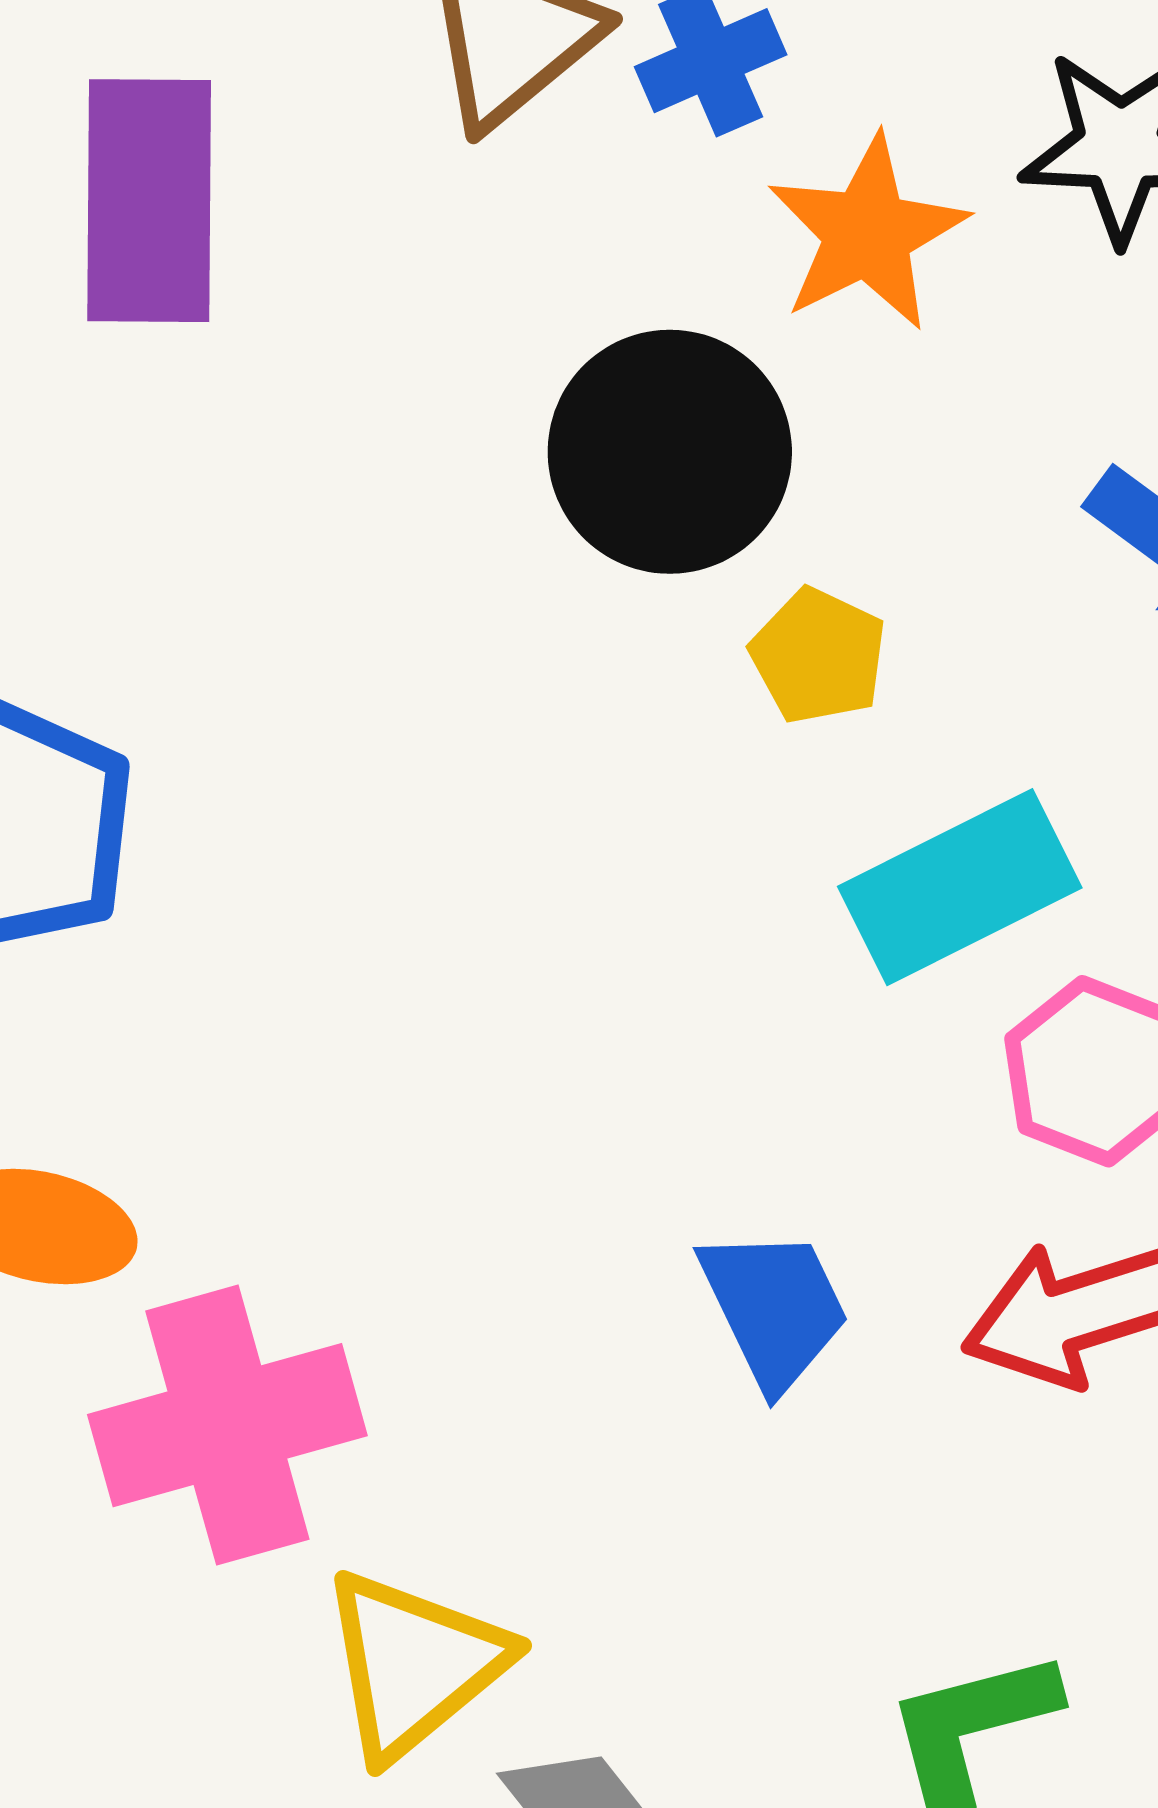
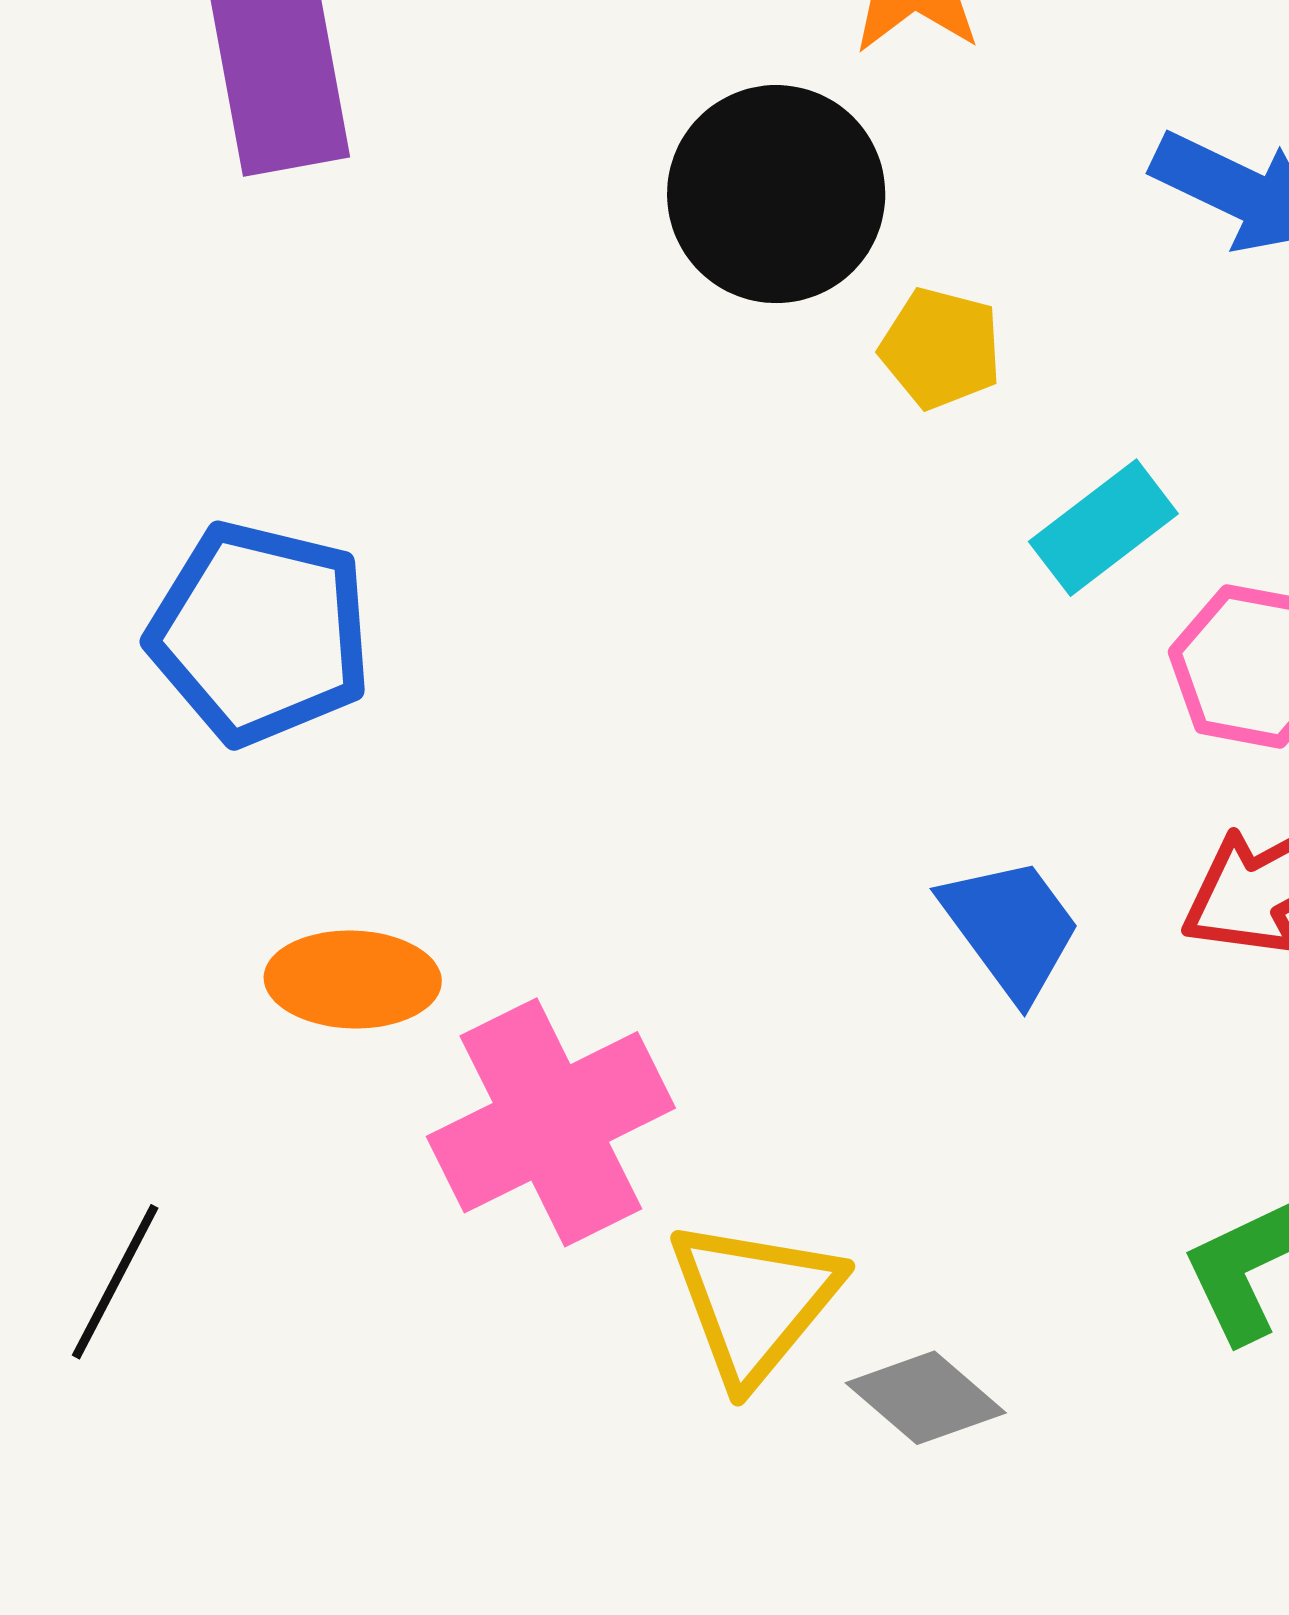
cyan rectangle: (960, 887) -> (1103, 528), size x0.7

